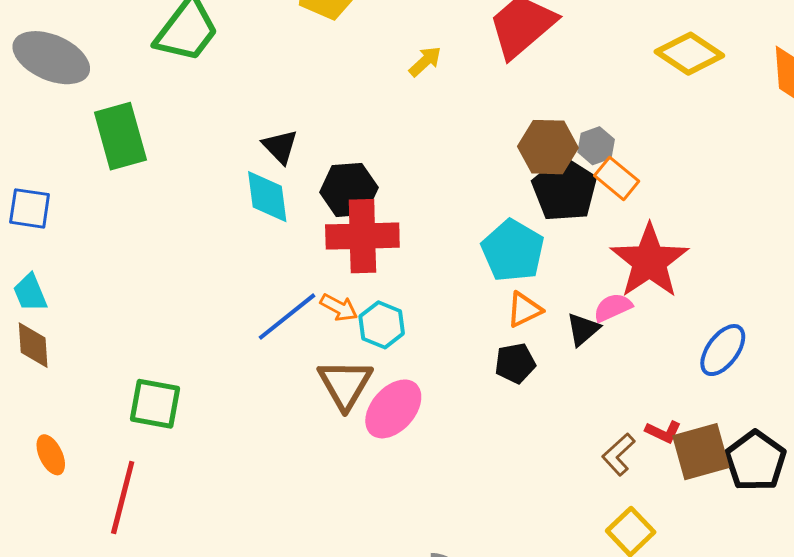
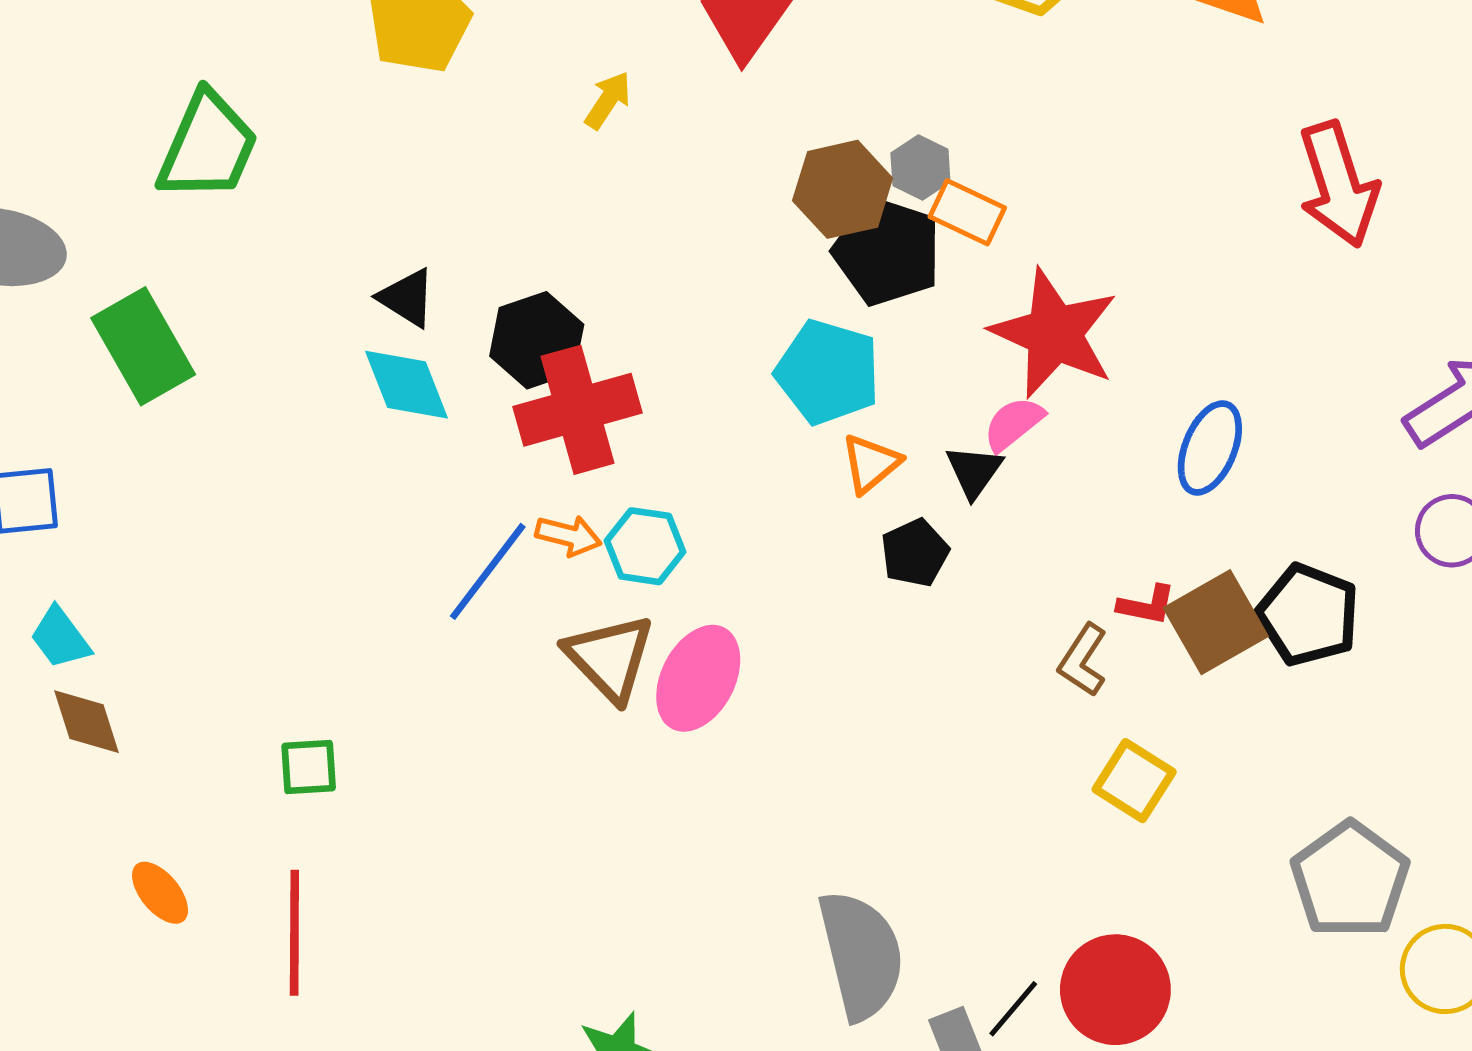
black pentagon: (515, 363) -> (915, 553), moved
green square: (155, 404) -> (309, 767), size x0.7

